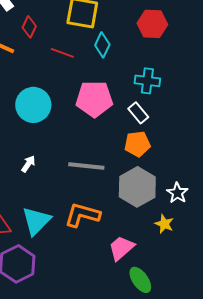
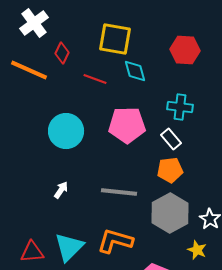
cyan diamond: (102, 45) -> (135, 71), turned -40

